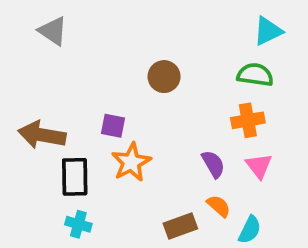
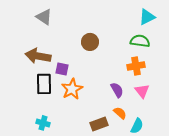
gray triangle: (53, 31) -> (44, 17), moved
brown arrow: (42, 135) -> (38, 56), moved
black rectangle: (75, 177) -> (44, 84), moved

